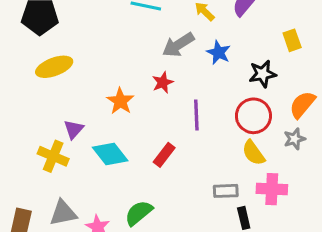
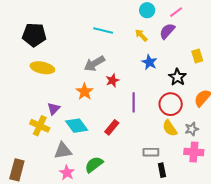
gray arrow: (178, 45) -> (94, 64), moved
yellow ellipse: (54, 67) -> (42, 68), turned 30
black star: (263, 74) -> (177, 77), turned -30
gray star: (294, 139) -> (192, 129), moved
pink cross: (272, 189) -> (194, 152), moved
gray triangle: (63, 213) -> (63, 151), moved

